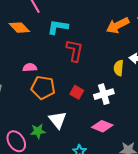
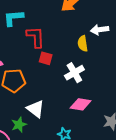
red square: (77, 92) -> (46, 58), moved

